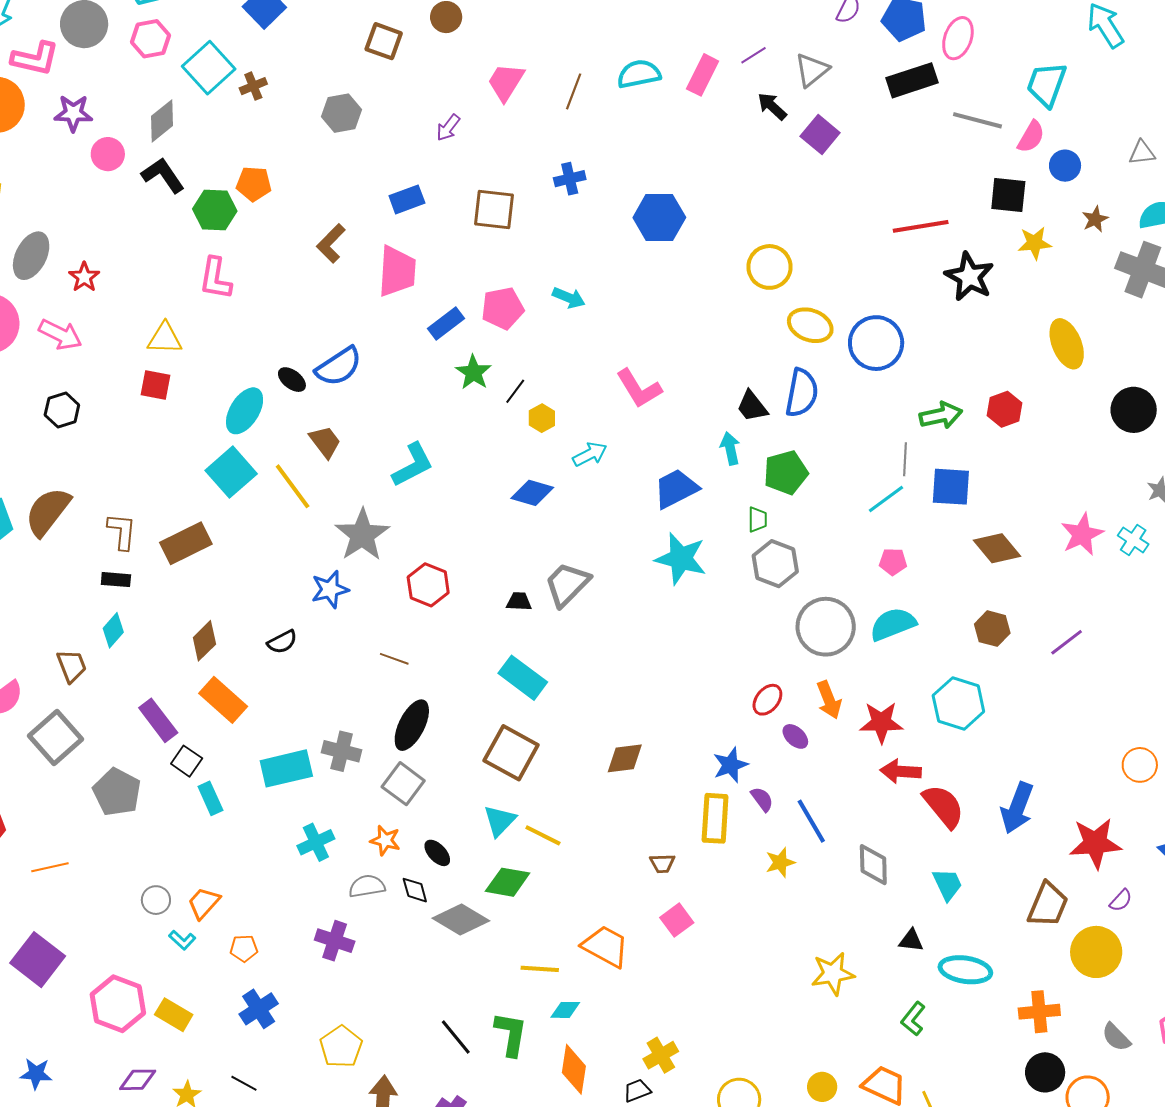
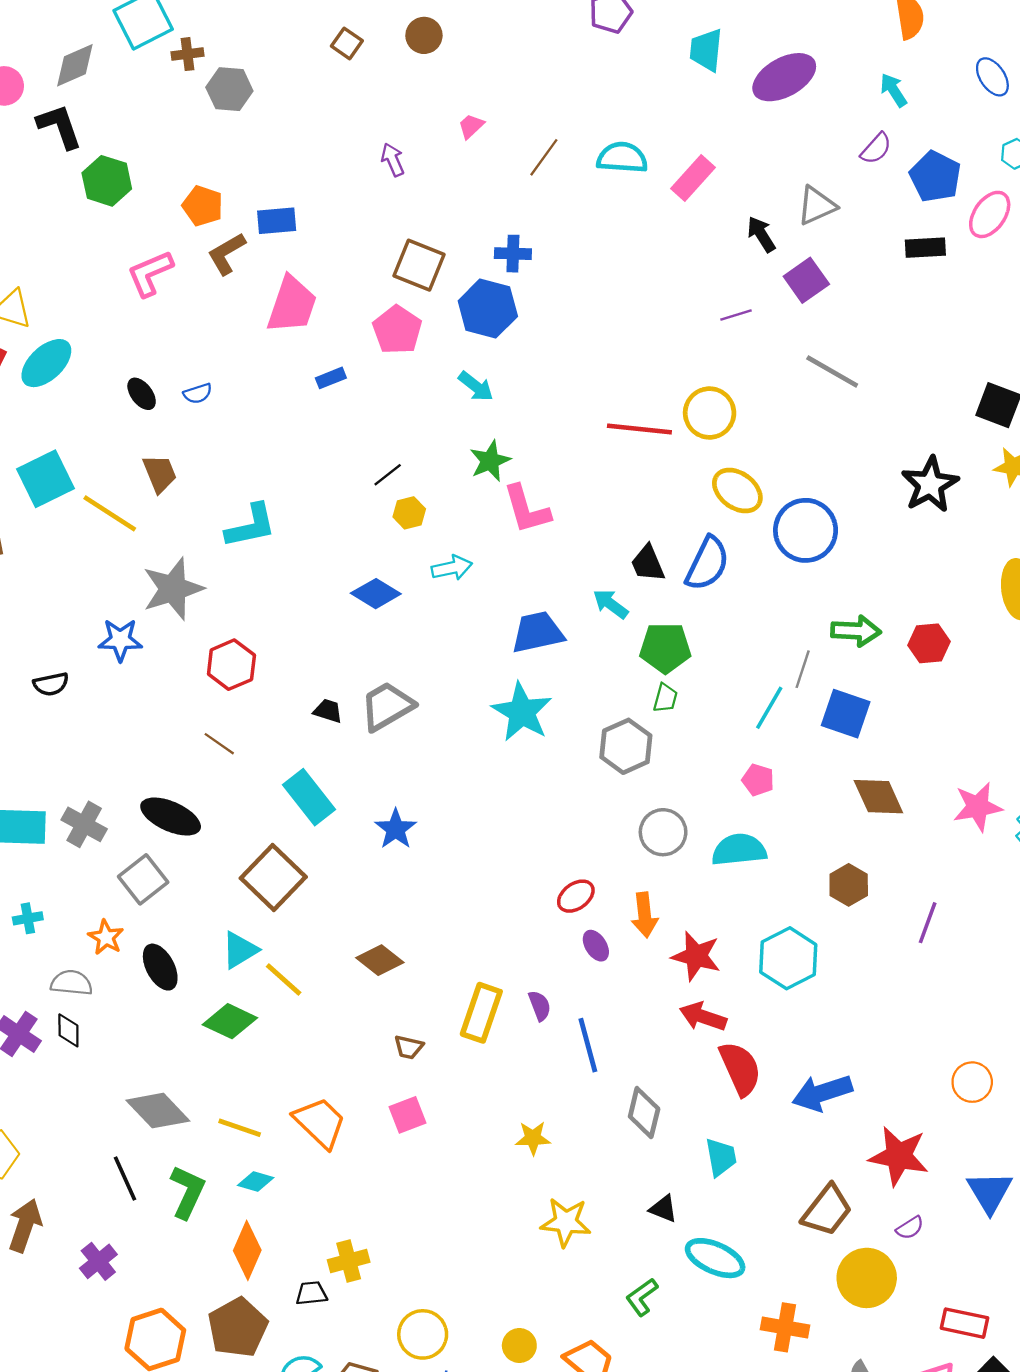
brown square: (384, 41) -> (347, 43), size x0.7
purple line: (753, 55) -> (736, 315), moved
black rectangle: (912, 80) -> (925, 248), size x0.7
pink trapezoid: (506, 82) -> (471, 126), size x0.6
gray hexagon: (341, 113) -> (229, 89), moved
gray line: (978, 120) -> (832, 372), moved
purple arrow: (448, 128) -> (393, 160), turned 104
orange pentagon: (254, 184) -> (203, 206), moved
blue rectangle: (407, 199) -> (277, 221), moved
blue hexagon: (659, 218) -> (488, 309), moved
red line: (921, 226) -> (639, 429), moved
pink L-shape: (215, 278) -> (150, 273), moved, turned 42
pink pentagon: (503, 308) -> (397, 330), moved, turned 30
blue rectangle: (446, 324) -> (331, 378), size x0.7
blue semicircle: (339, 366) -> (198, 393), size x0.5
green star: (473, 372) -> (490, 461), moved
cyan ellipse: (245, 411) -> (46, 363), moved
cyan arrow: (730, 448) -> (611, 604), turned -56
yellow line: (293, 486) -> (110, 513), turned -36
cyan line: (886, 499) -> (769, 708), turned -39
green trapezoid: (757, 520) -> (665, 698), moved
gray circle: (826, 627) -> (663, 832), size x0.7
purple line: (1067, 642) -> (928, 923), turned -48
brown line: (394, 659) -> (219, 744), moved
black ellipse: (412, 725) -> (171, 816), turned 72
brown diamond: (625, 758) -> (380, 960), moved, turned 30
blue star: (730, 765) -> (396, 829), moved, turned -30
blue arrow: (1017, 808) -> (822, 1093), turned 36
cyan cross: (316, 842) -> (28, 918), size x0.7
black ellipse: (437, 853) -> (160, 967), size x1.4
yellow star: (780, 862) -> (533, 1138), moved
black diamond: (415, 890) -> (68, 1030), moved
gray diamond: (461, 919) -> (158, 1111), moved

